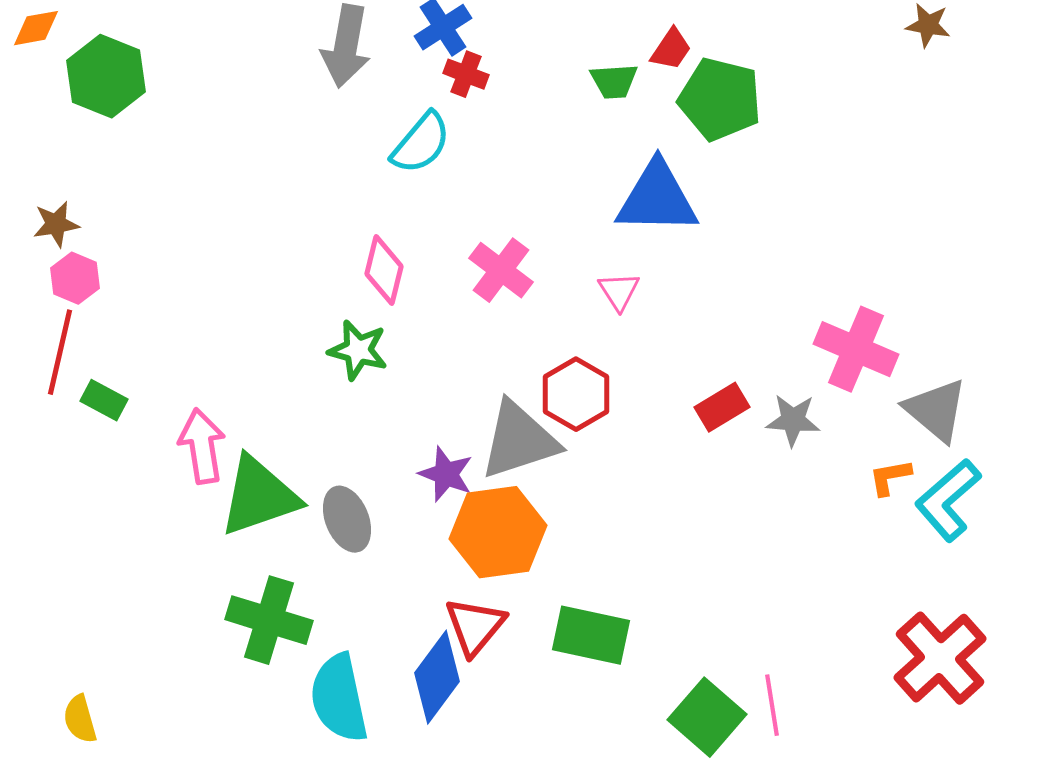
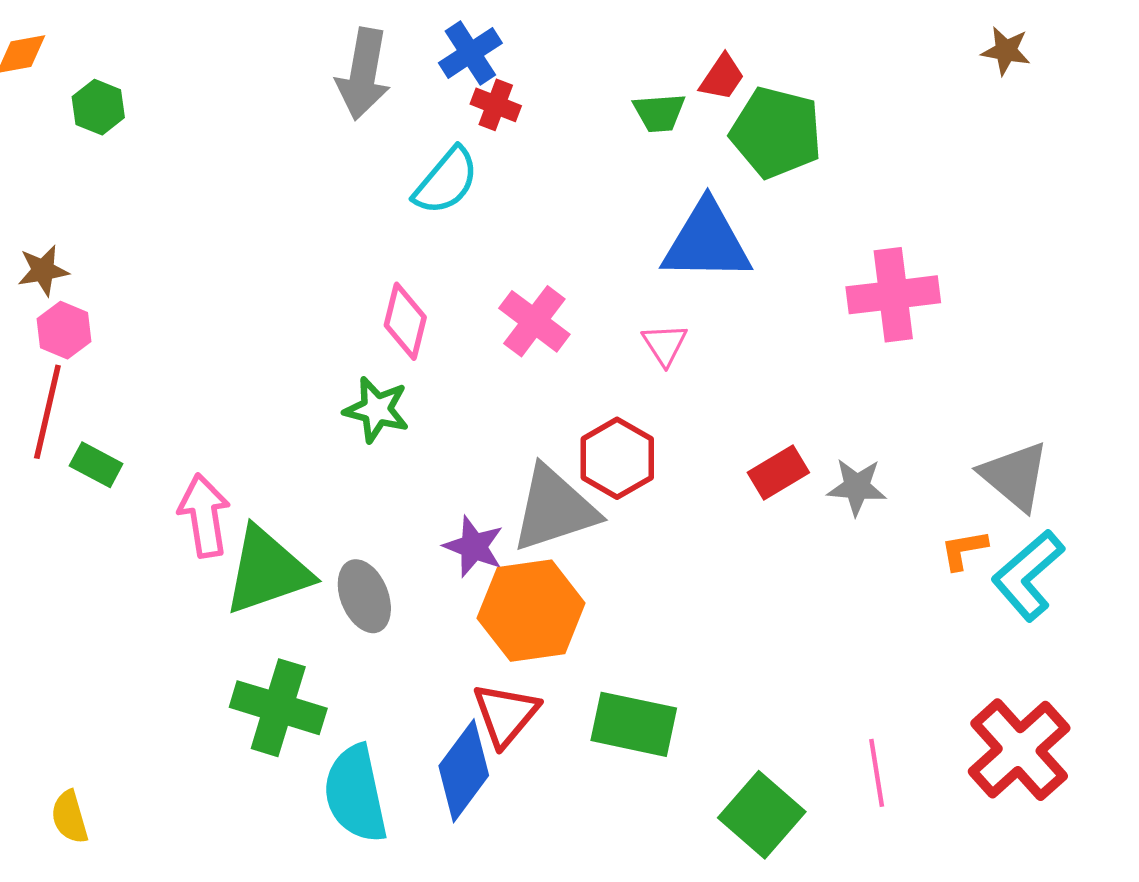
green hexagon: (106, 76) -> (98, 107), size x0.6
pink cross: (856, 349) -> (893, 295), moved, turned -30
pink line: (772, 705) -> (877, 773), moved

